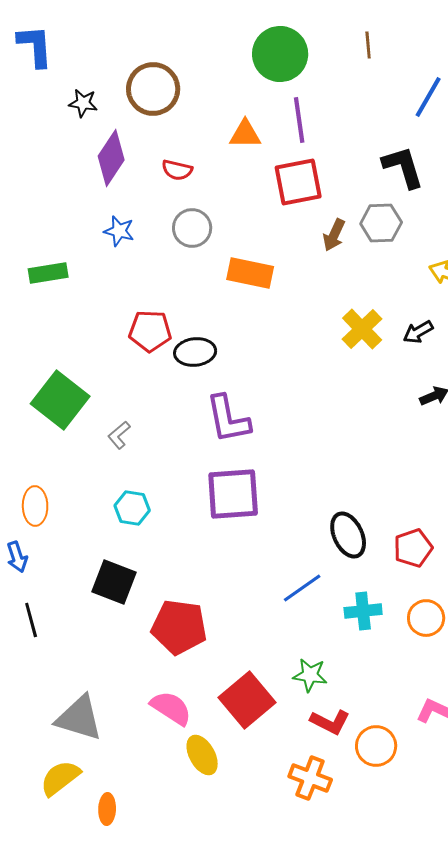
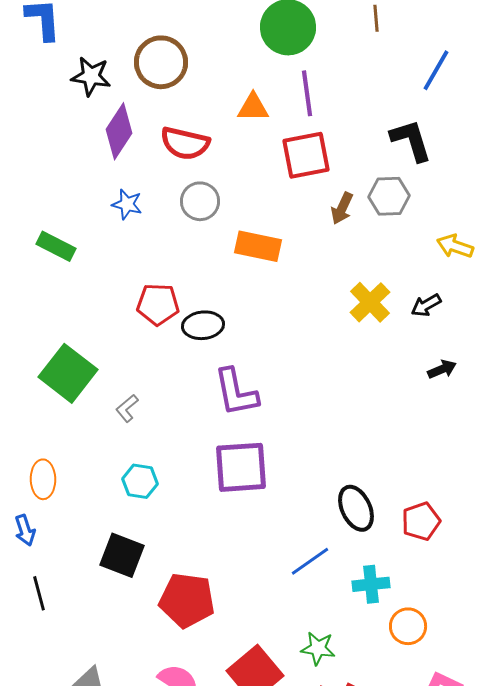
black star: (83, 103) -> (91, 76), size x1.4
red semicircle: (177, 170) -> (185, 143), size x1.6
green rectangle: (48, 273) -> (56, 246), turned 36
orange circle: (426, 618) -> (408, 626), moved

